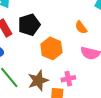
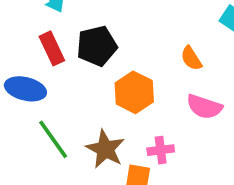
brown star: (38, 81) -> (105, 149), turned -30

